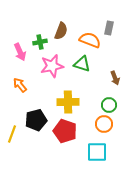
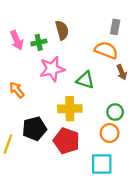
brown semicircle: (61, 31) -> (62, 30), turned -36
orange semicircle: (90, 40) -> (106, 50), moved
pink arrow: (20, 52) -> (17, 40), moved
green triangle: (82, 64) -> (85, 80), moved
brown arrow: (115, 78) -> (122, 72), moved

